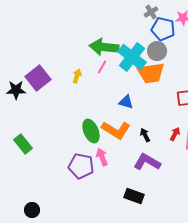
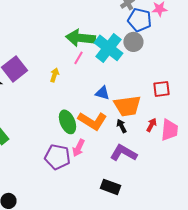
orange trapezoid: (151, 73) -> (127, 106), moved
yellow arrow: (77, 76) -> (54, 75), moved
pink arrow: (102, 157) -> (78, 148), turned -132

